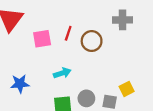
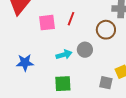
brown circle: (92, 41) -> (106, 30), moved
gray circle: (86, 98) -> (85, 50), moved

